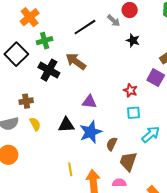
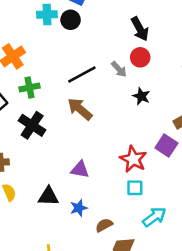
brown arrow: (76, 61) -> (80, 109), moved
red star: (130, 90) -> (133, 159), size x1.5
blue star: (91, 132) -> (79, 208), size x0.6
brown semicircle: (112, 144) -> (104, 225), turned 32

